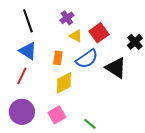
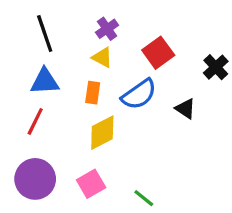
yellow triangle: (76, 36) -> (102, 58), moved
blue triangle: (28, 51) -> (45, 81), turned -36
black triangle: (116, 68) -> (185, 109), size x0.6

